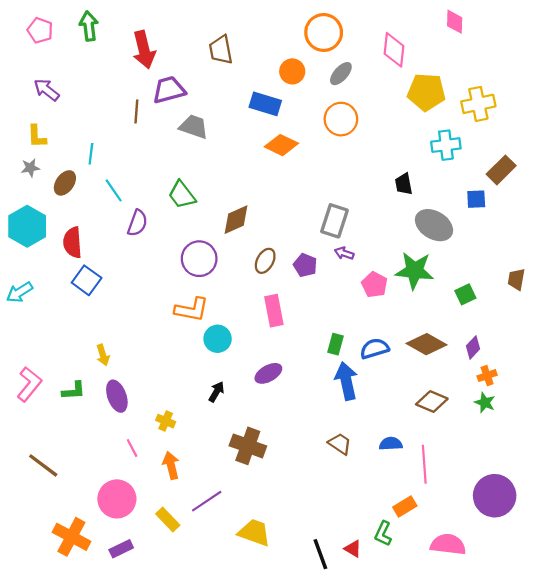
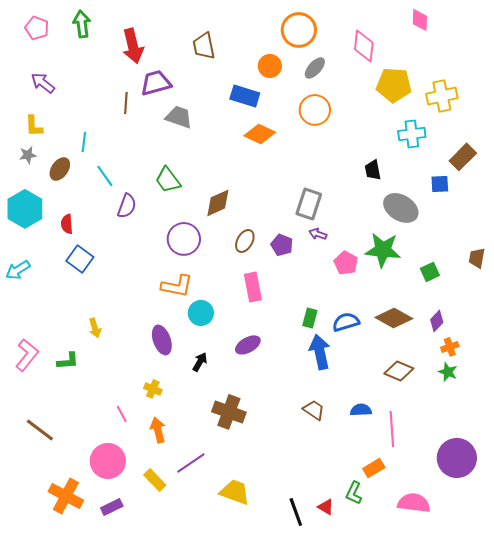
red semicircle: (73, 242) -> (67, 224), size x0.7
purple ellipse: (117, 396) -> (162, 340), moved

